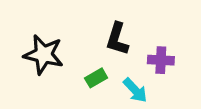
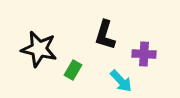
green rectangle: (96, 78) -> (73, 70), moved, turned -30

